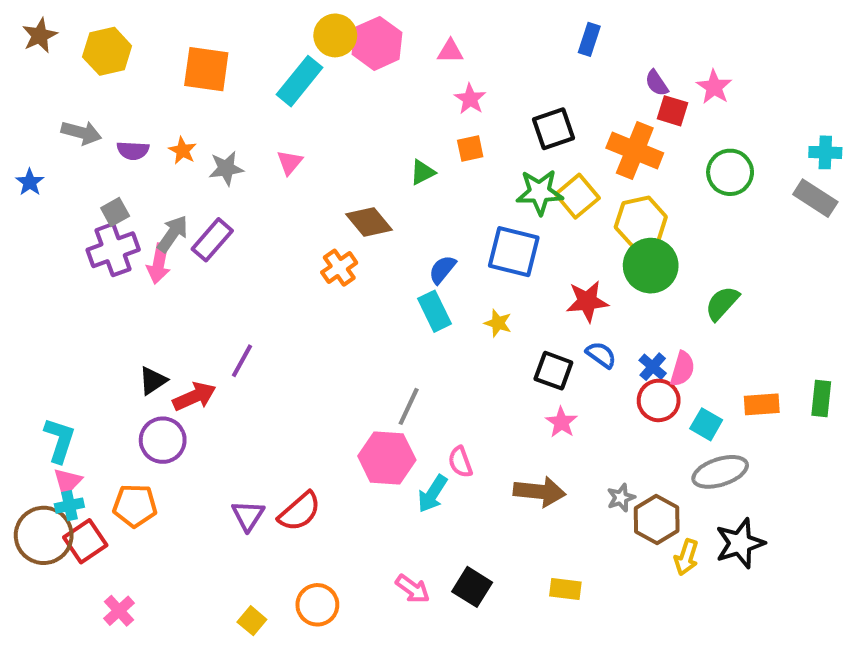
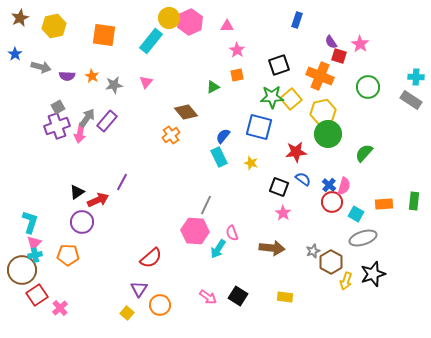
blue star: (30, 182) -> (15, 54), moved
purple triangle: (248, 516) -> (139, 289), moved
red square: (85, 541) -> (37, 295), moved

